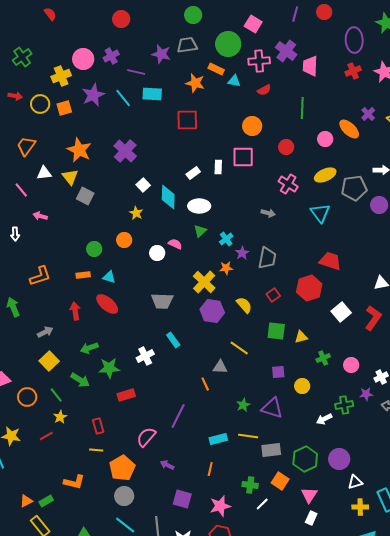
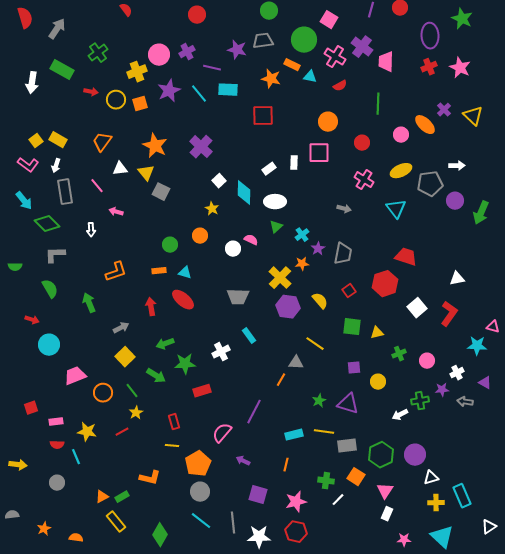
pink cross: (259, 61) -> (335, 57), turned 35
orange line: (205, 384) -> (281, 380), turned 56

